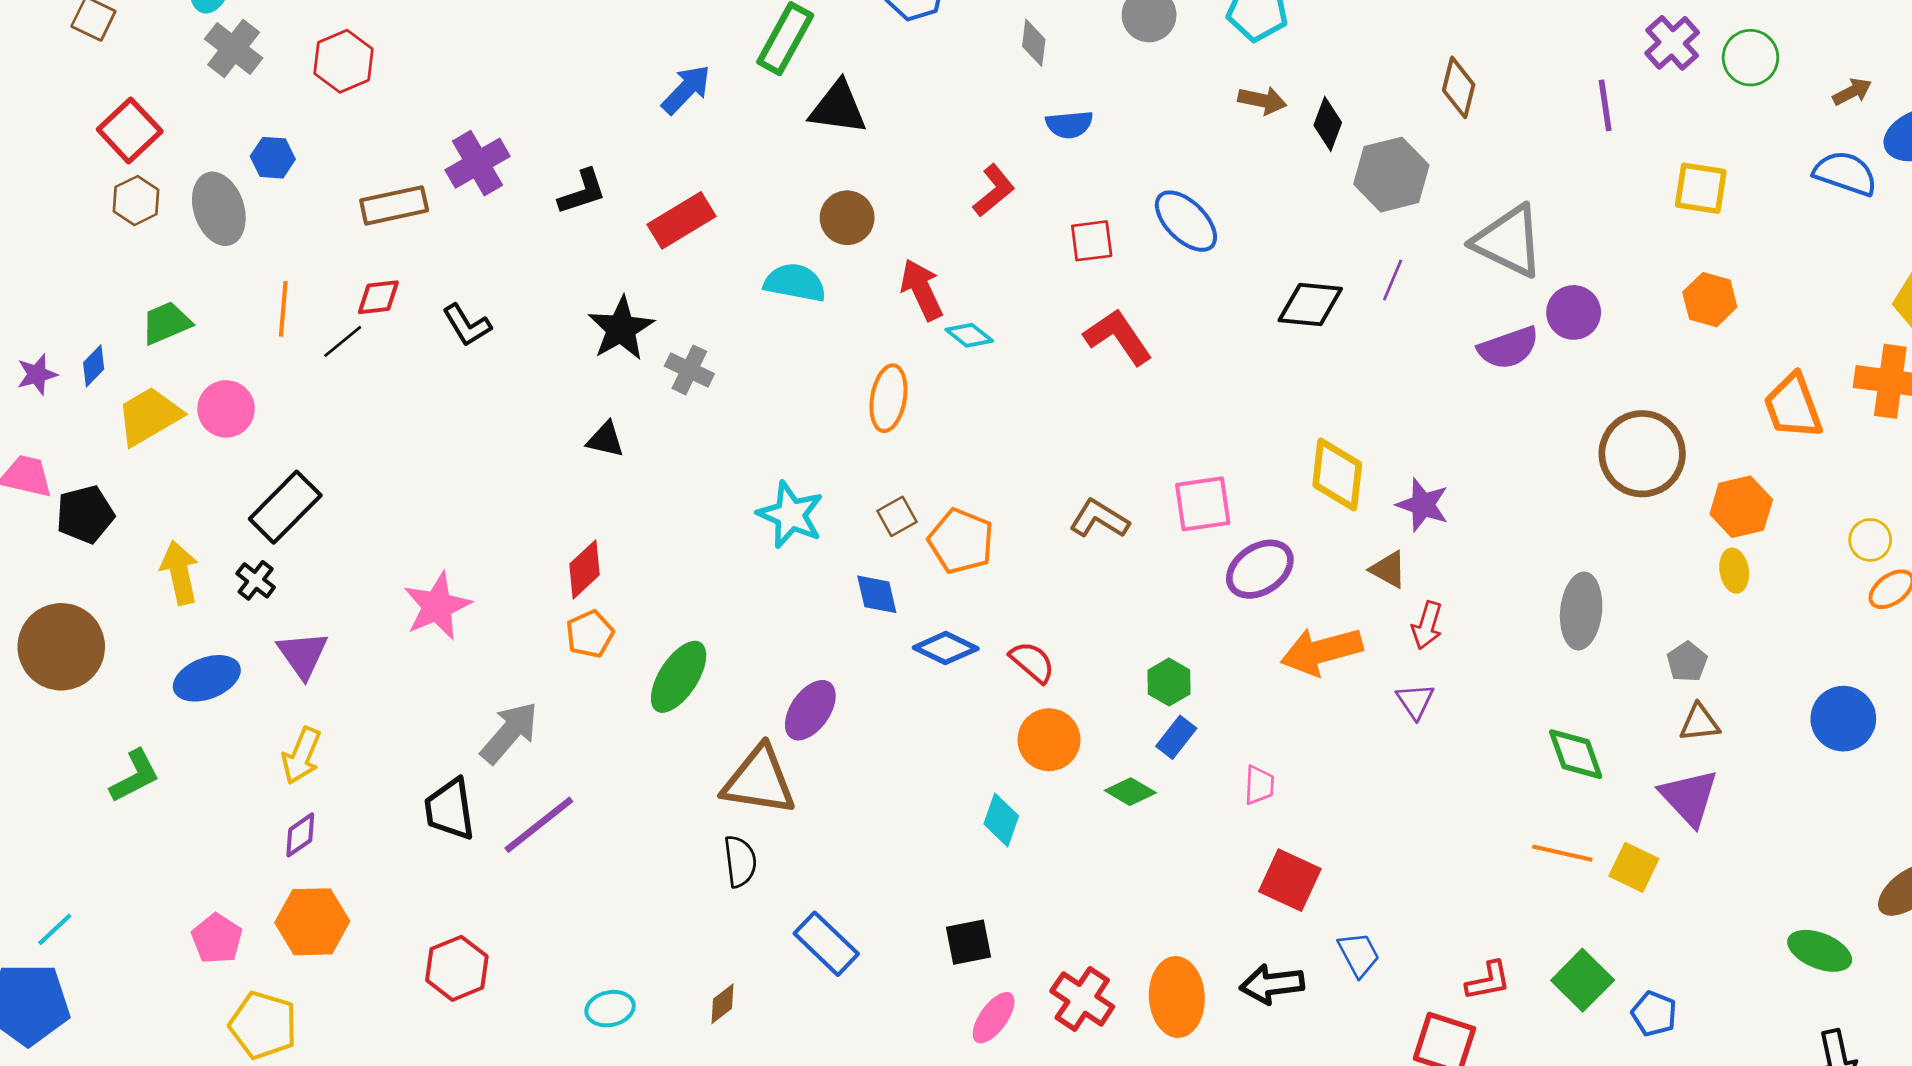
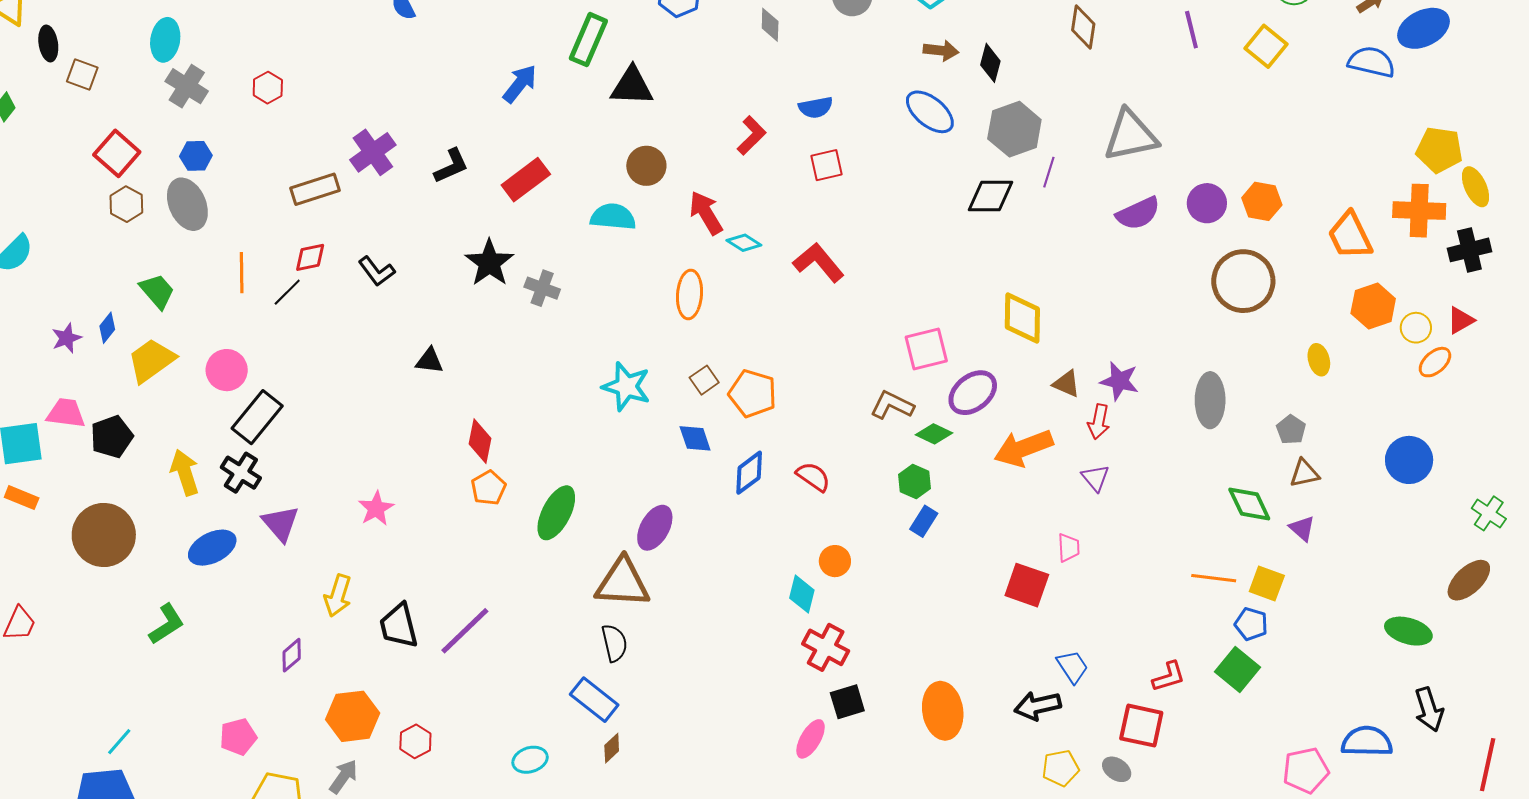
red hexagon: (343, 61) -> (268, 88), size x0.7
blue semicircle: (1069, 124) -> (816, 107), moved
blue hexagon: (273, 158) -> (196, 156), moved
gray hexagon: (1391, 175) -> (1014, 129), moved
yellow square: (1701, 188) -> (1266, 46), moved, turned 36
blue ellipse: (1186, 221) -> (930, 112), moved
gray triangle: (1509, 241) -> (1131, 136), turned -32
orange hexagon: (1710, 300) -> (1262, 201), moved
purple circle: (1574, 312) -> (1207, 203), moved
green trapezoid: (166, 323) -> (157, 291), turned 78
red L-shape: (1118, 337) -> (819, 262), moved
pink circle: (226, 409) -> (227, 370), moved
black triangle: (605, 440) -> (429, 361), moved
purple star: (1423, 505) -> (1119, 381), moved
orange hexagon: (1741, 507) -> (1373, 306), moved
brown L-shape: (1099, 519) -> (892, 405), moved
red diamond: (585, 569) -> (480, 441), turned -30
black cross: (256, 580) -> (241, 473), size x1.4
pink star: (437, 606) -> (376, 508), moved, size x0.7
blue diamond: (946, 648) -> (749, 473), turned -57
gray arrow: (509, 733) -> (343, 777), moved, size x0.7
orange circle: (1049, 740) -> (835, 561), moved, size x0.7
green diamond: (1576, 754) -> (1249, 504), moved
yellow arrow: (301, 756) -> (338, 596), moved
pink trapezoid: (1259, 785) -> (1069, 548), moved
green diamond: (1130, 792) -> (934, 434), moved
purple triangle: (1689, 797) -> (1302, 528), size x0.6
red square: (1290, 880) -> (1027, 585), moved
orange hexagon: (312, 922) -> (353, 716), moved
pink pentagon: (217, 939) -> (238, 737), turned 30
black square: (969, 942) -> (847, 702), moved
blue rectangle: (826, 944) -> (594, 700), moved
red hexagon: (457, 968) -> (415, 741), size x0.7
black arrow: (1272, 984) -> (1038, 706), moved
red cross: (1082, 999) -> (826, 647), moved
blue pentagon: (1654, 1014) -> (1251, 624), moved

